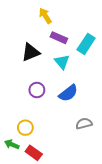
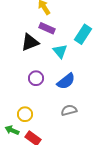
purple rectangle: (59, 38) -> (47, 28), moved
gray semicircle: (84, 123) -> (69, 110), moved

